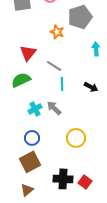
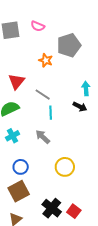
cyan arrow: (96, 49) -> (86, 88), moved
black arrow: (91, 87) -> (80, 107), moved
cyan cross: (35, 109) -> (13, 136), moved
black cross: (63, 179) -> (52, 208), turned 36

